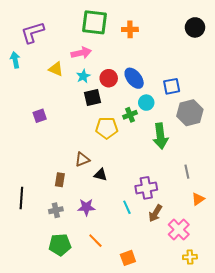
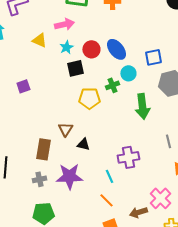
brown triangle: (82, 159) -> (65, 129), turned -35
brown rectangle: (60, 180) -> (43, 149), size x1.5
purple star: (86, 207) -> (69, 176), size x1.5
brown arrow: (155, 213) -> (138, 212), moved, turned 42
orange line: (95, 241) -> (106, 200), moved

